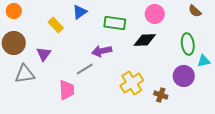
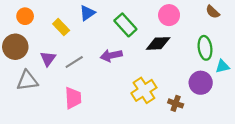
orange circle: (14, 11) -> (25, 16), moved
green rectangle: (115, 23) -> (125, 25), turned 40
gray line: (85, 69) -> (74, 62), moved

